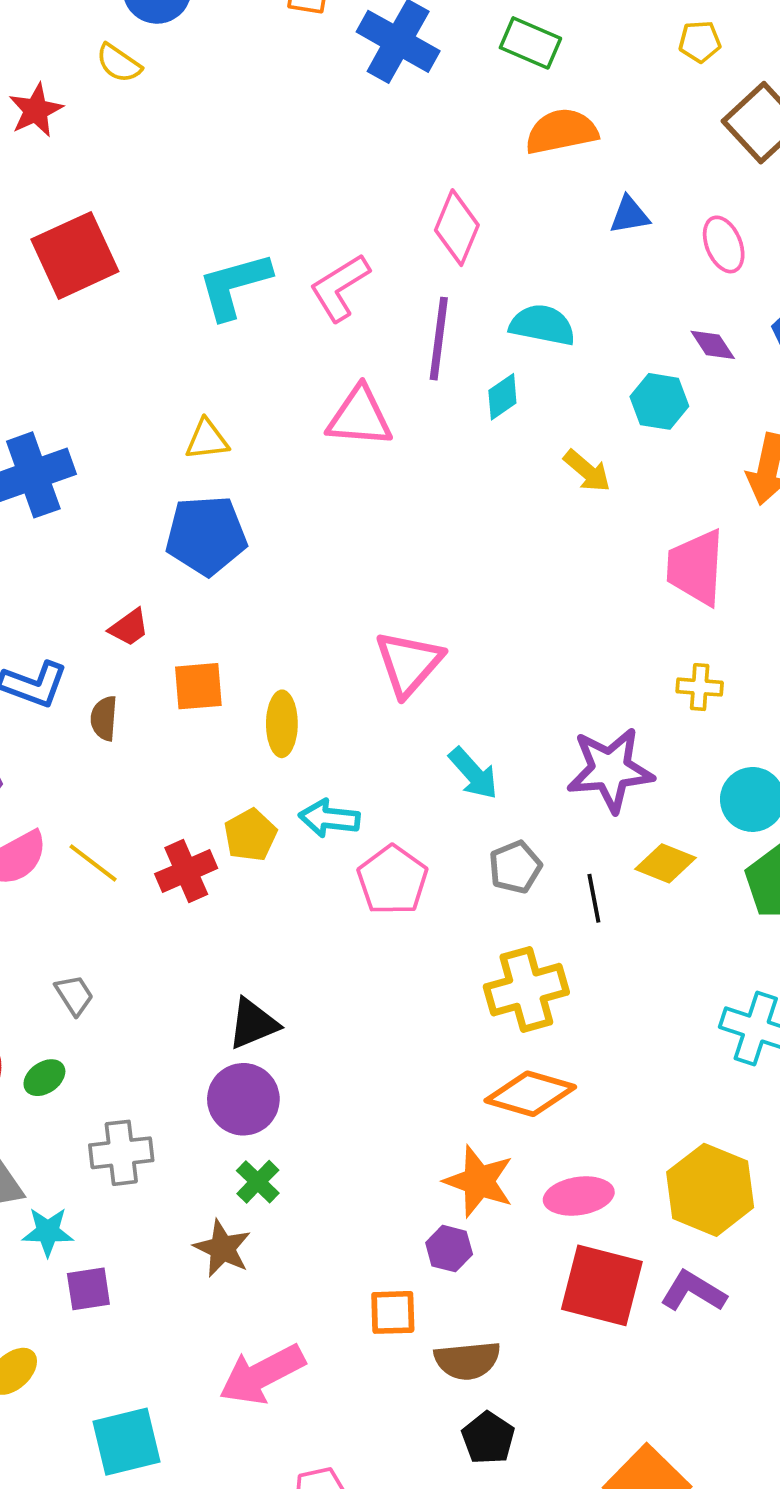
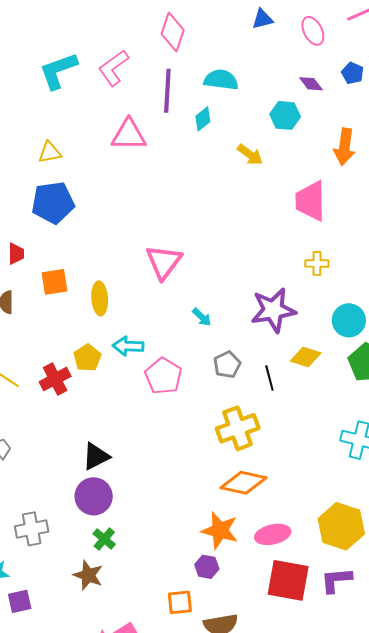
red trapezoid: (129, 627) -> (16, 254), turned -50
cyan arrow: (473, 773) -> (202, 317), size x0.7
purple L-shape: (693, 1291) -> (336, 580), turned -32

